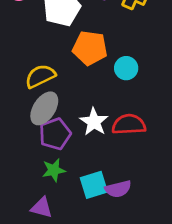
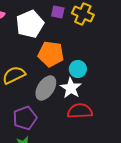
gray ellipse: (44, 108) -> (46, 88), moved
white star: (94, 122) -> (71, 88), moved

